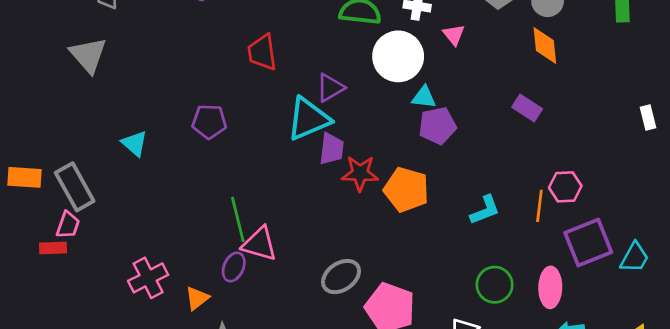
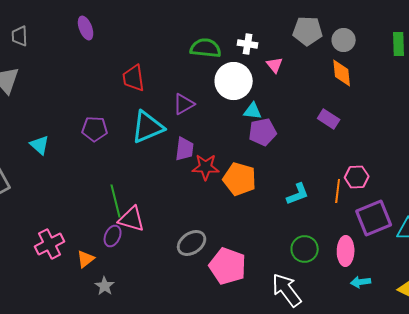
cyan triangle: (308, 119) -> (148, 127), moved

